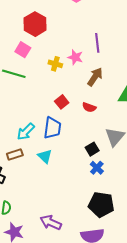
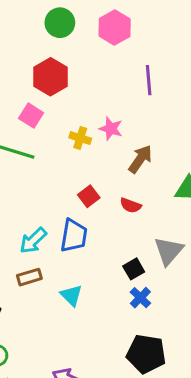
purple line: (97, 43) -> (149, 80), moved
brown rectangle: (15, 155) -> (29, 277), moved
cyan triangle: (45, 156) -> (71, 295), moved

